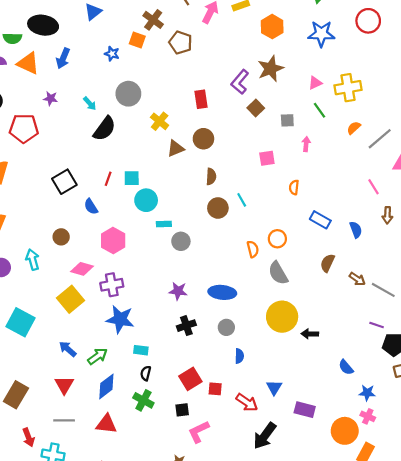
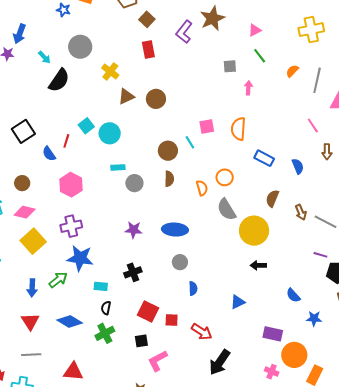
blue arrow: (63, 58) -> (20, 34), moved
yellow cross: (348, 88) -> (311, 30), moved
brown square: (256, 108) -> (147, 19), moved
brown circle: (203, 139) -> (156, 99), moved
gray line: (380, 139) -> (317, 80), turned -35
pink square: (267, 158) -> (207, 127), moved
brown semicircle: (211, 177) -> (169, 179), moved
cyan square: (132, 178) -> (86, 126), turned -35
red line: (108, 179) -> (66, 141), moved
orange semicircle: (294, 187) -> (238, 129), size x1.6
cyan circle: (146, 200) -> (110, 133), moved
pink diamond: (82, 269) -> (25, 212), moved
brown arrow: (357, 279) -> (301, 212), turned 35
yellow circle: (282, 317) -> (254, 231), moved
black cross: (186, 326) -> (133, 272), moved
blue arrow: (68, 349) -> (32, 288), turned -126
green arrow: (97, 356) -> (58, 280), moved
red square: (190, 379) -> (148, 312), turned -30
blue diamond: (106, 386) -> (70, 322), turned 70
blue triangle: (274, 387) -> (238, 302), moved, turned 35
green cross: (143, 400) -> (105, 333), turned 36
purple rectangle: (305, 410) -> (273, 334), moved
pink cross: (368, 416) -> (272, 372), moved
red triangle: (106, 424) -> (73, 372), moved

